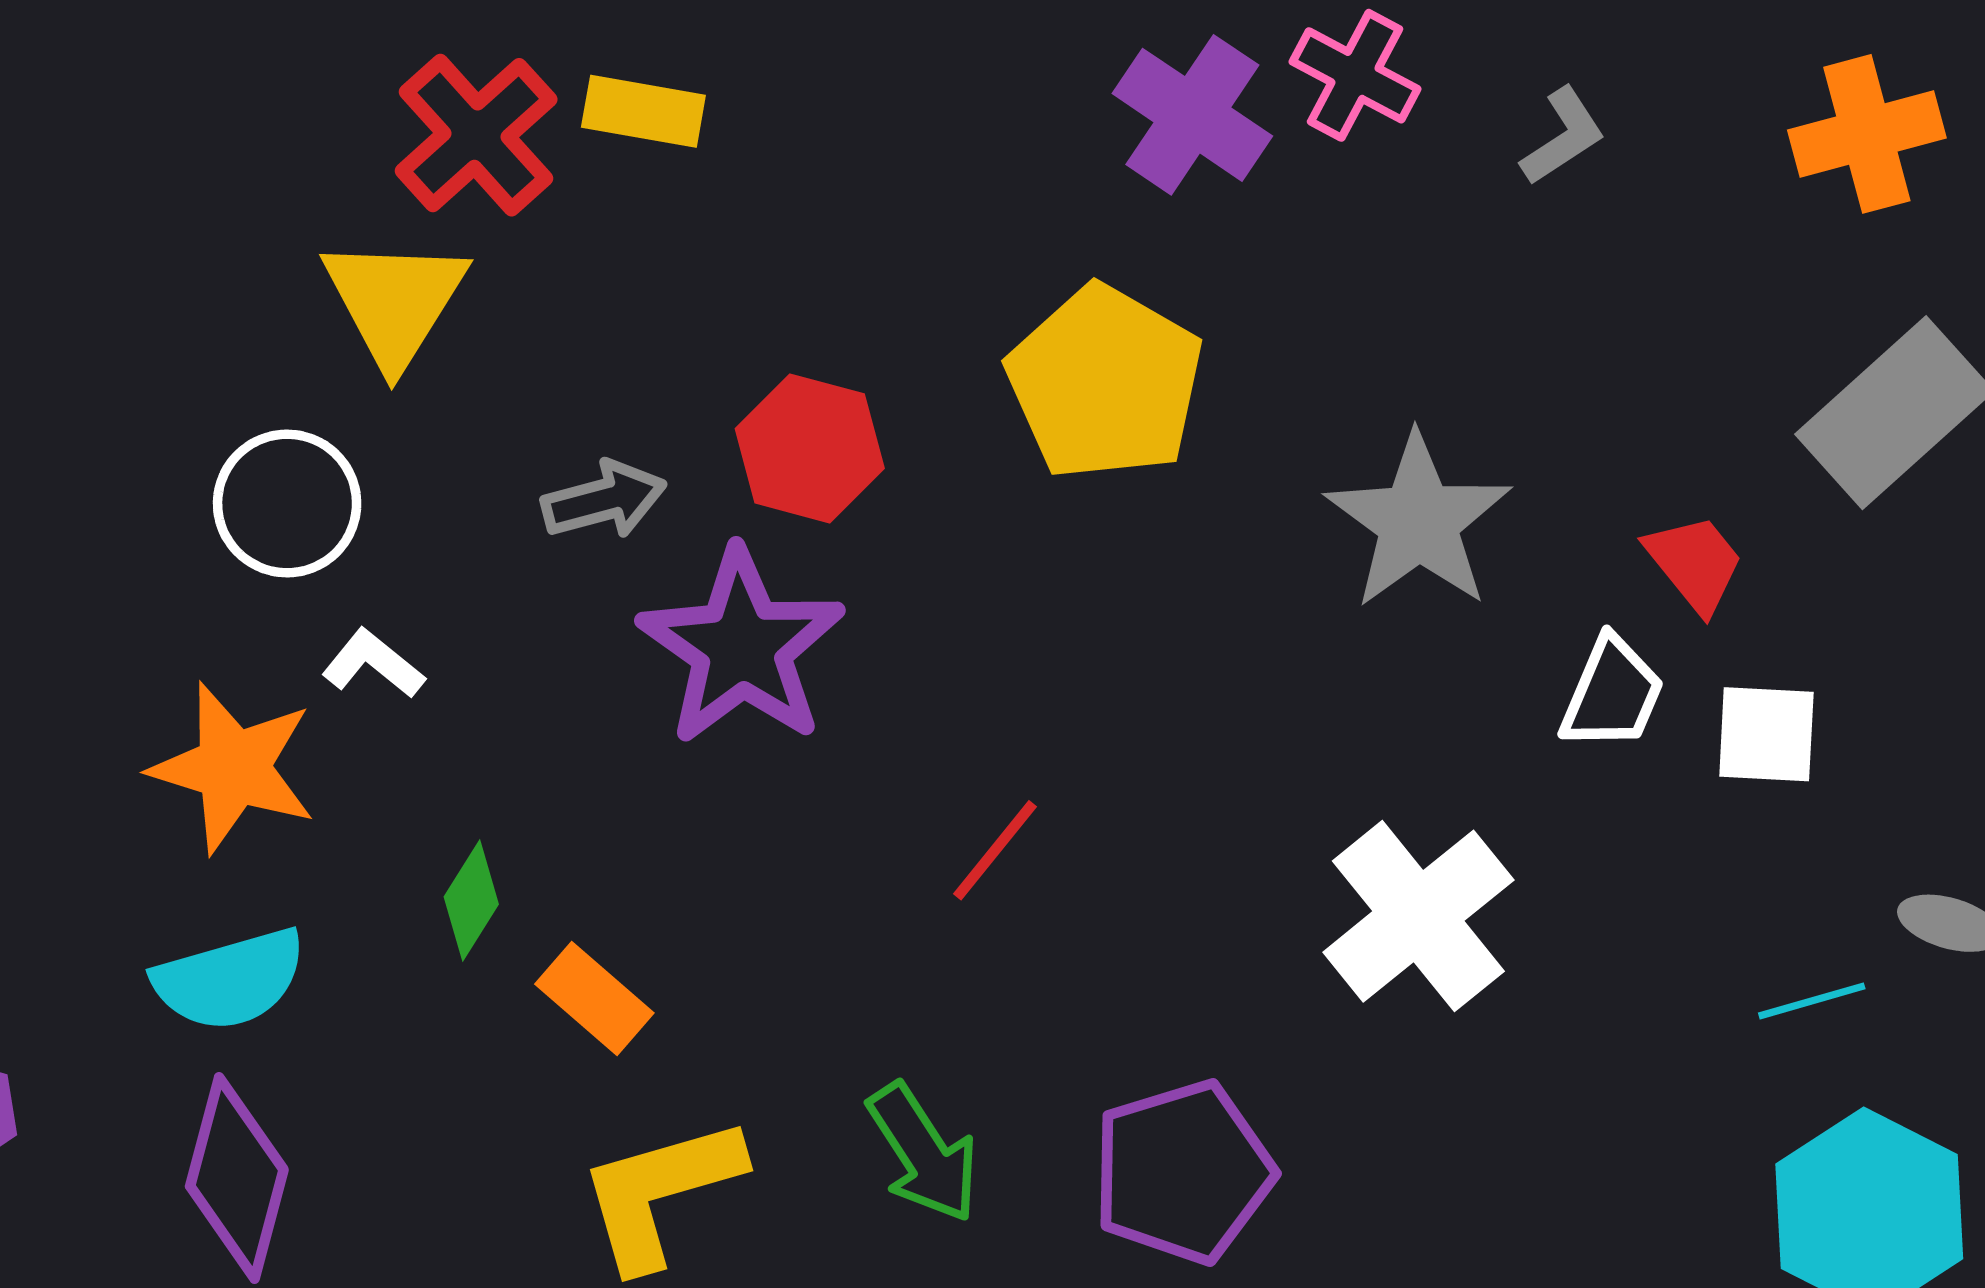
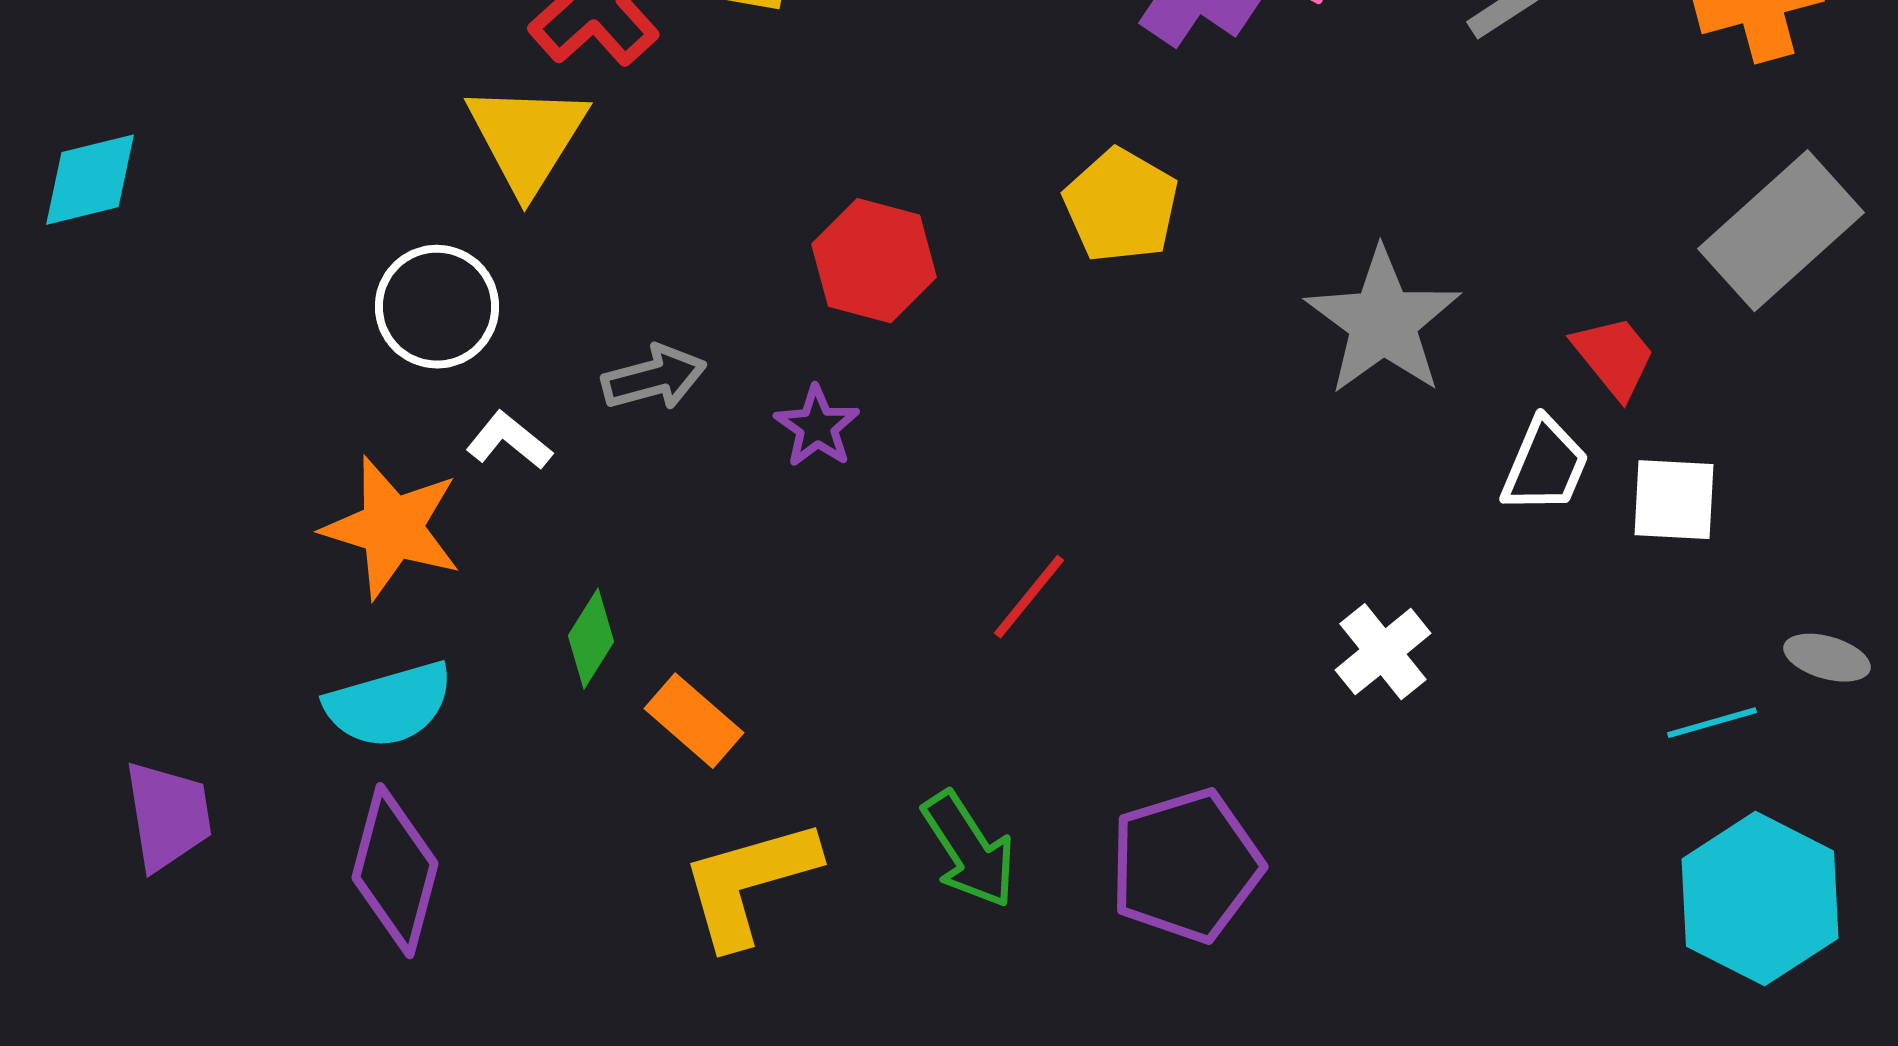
yellow pentagon: (1105, 383) -> (1121, 206), size x0.7
gray arrow: (604, 500) -> (654, 378), moved
purple star: (742, 647) -> (817, 427), size x0.5
white cross: (1418, 916) -> (1383, 652), size x0.6

